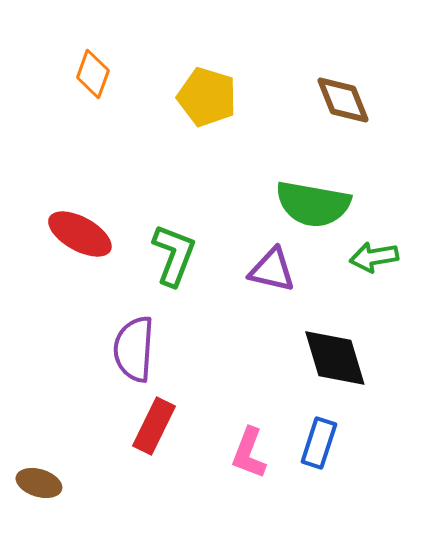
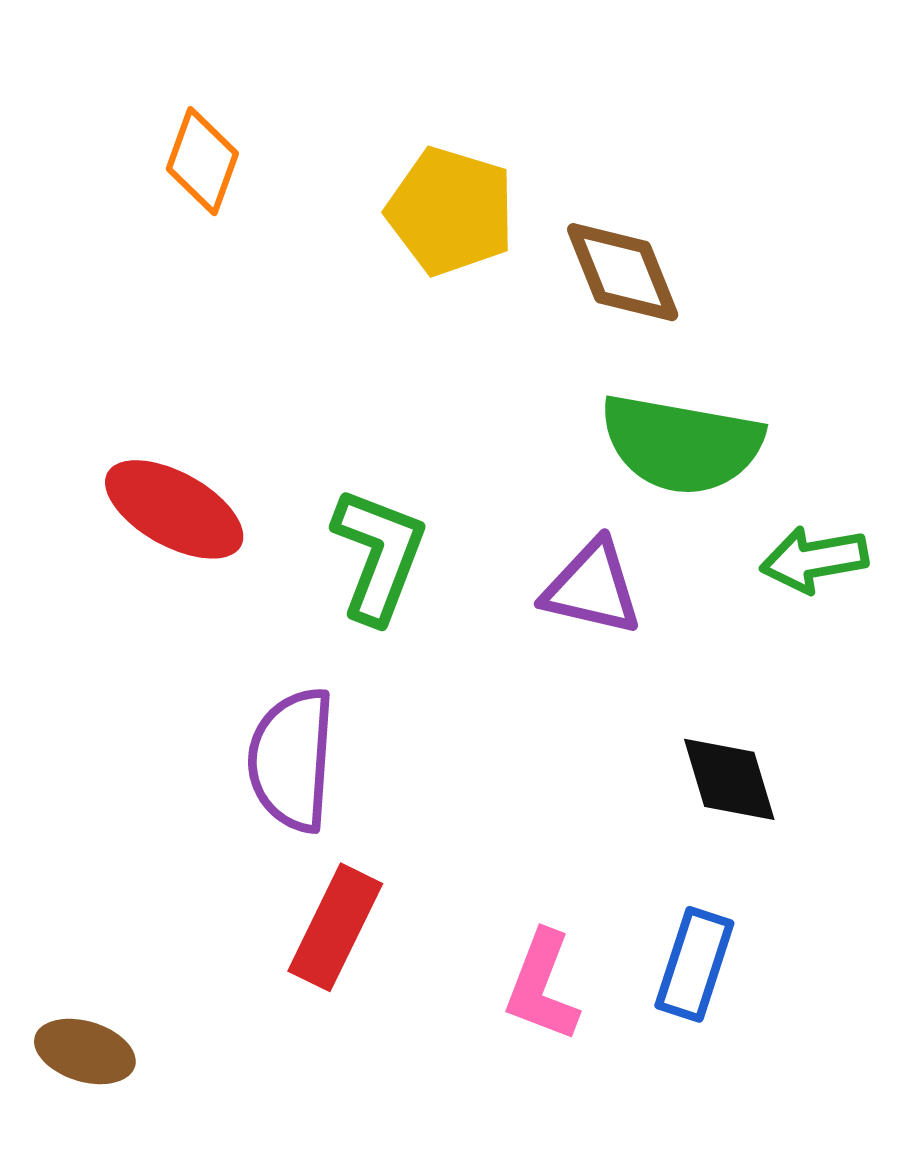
brown diamond: (343, 100) -> (623, 272), moved
black diamond: (335, 358) -> (729, 779), size x0.7

